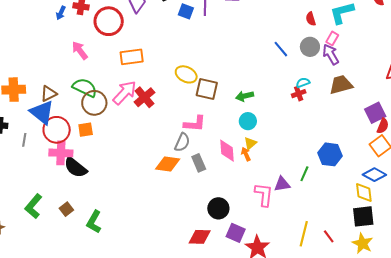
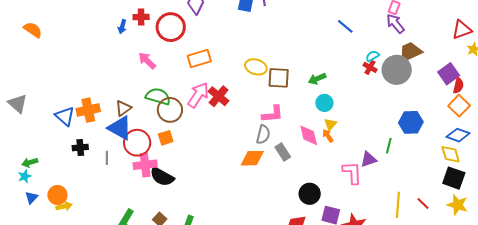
gray circle: (310, 47) -> (397, 70), moved, size x1.5
red cross: (299, 94) -> (370, 67), turned -32
black square: (363, 216) -> (454, 178), turned 35

